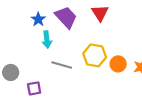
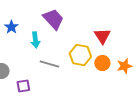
red triangle: (100, 13) -> (102, 36), moved
blue star: (38, 19) -> (11, 27), moved

